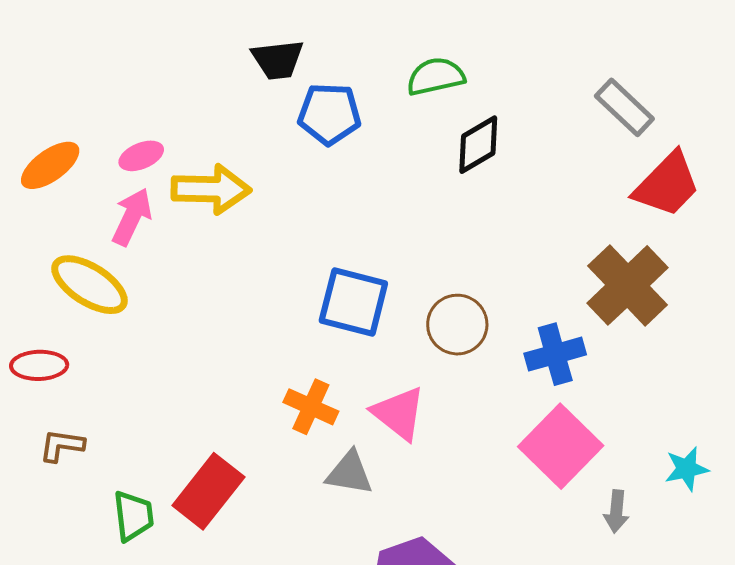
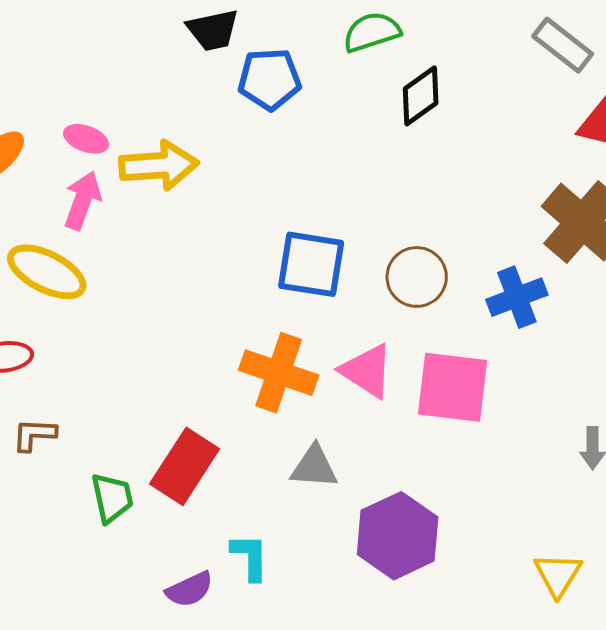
pink ellipse: (141, 156) -> (86, 139), turned 48
orange cross: (311, 407) -> (279, 373), size x1.4
pink square: (561, 446) -> (453, 387), moved, turned -32
gray triangle: (350, 473) -> (314, 467), moved

